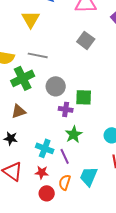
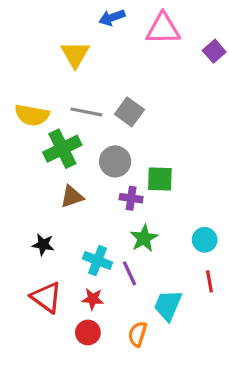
gray square: (86, 40) -> (129, 112), moved
brown triangle: (19, 111) -> (72, 197), moved
orange semicircle: (65, 182) -> (137, 334), moved
red circle: (47, 193) -> (88, 332), moved

